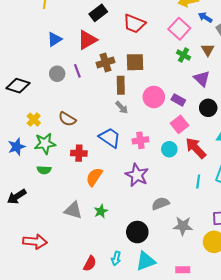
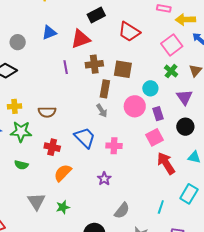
gray circle: (57, 74) -> (18, 42), moved
purple rectangle: (178, 100) -> (158, 114), turned 32
brown semicircle: (67, 119) -> (47, 112), turned -42
yellow cross: (34, 120) -> (15, 106), turned 32
cyan circle: (169, 149) -> (150, 88), moved
green semicircle: (44, 170) -> (21, 165), moved
purple star: (137, 175) -> (104, 179), size x0.6
cyan line: (198, 182) -> (161, 207), moved
gray semicircle: (160, 204) -> (122, 211), turned 138
gray triangle: (73, 210) -> (36, 201), turned 30

